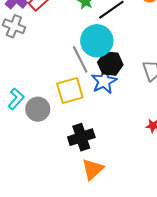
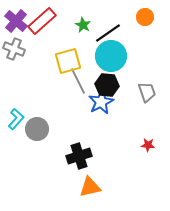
cyan circle: (97, 41) -> (111, 56), moved
yellow square: (70, 91) -> (68, 61), moved
orange triangle: (93, 169) -> (90, 187), turned 30

